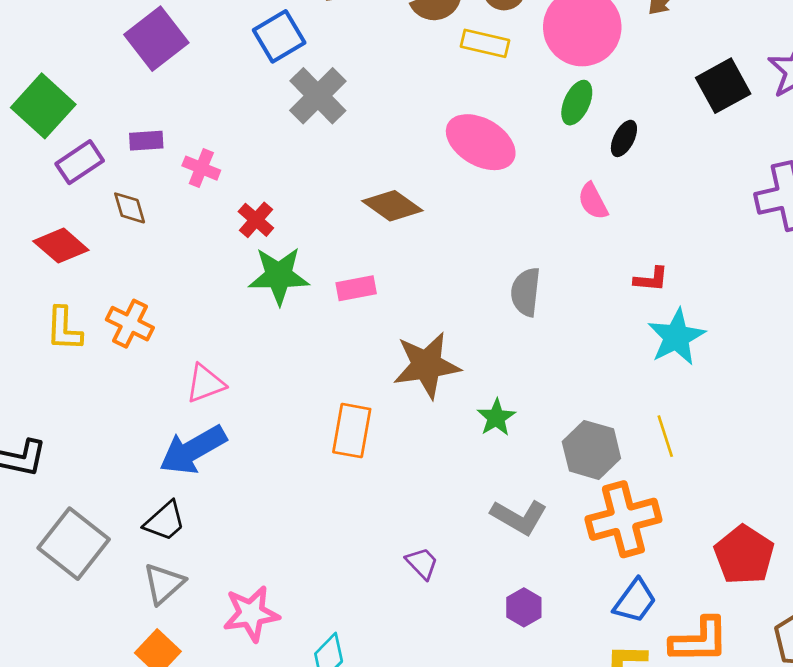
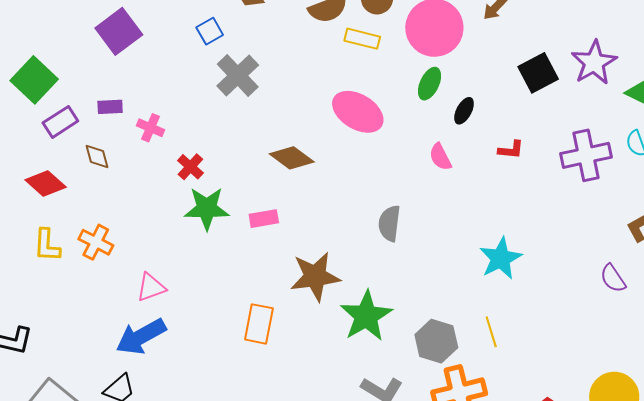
blue square: (279, 36) -> (210, 31), size x0.7
red L-shape: (651, 279) -> (511, 150), moved
green star: (496, 417) -> (366, 316), size x1.8

